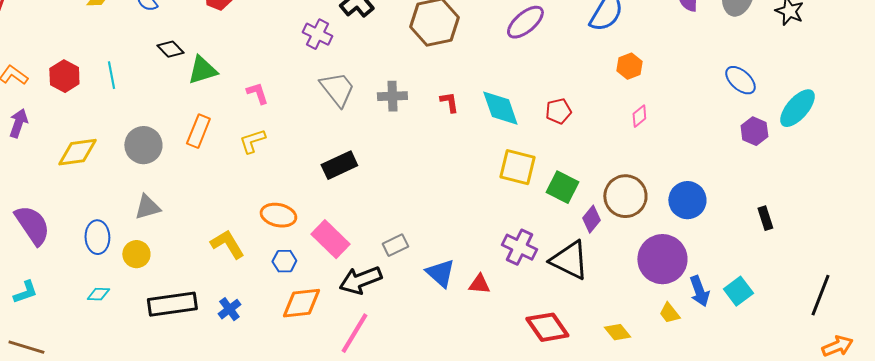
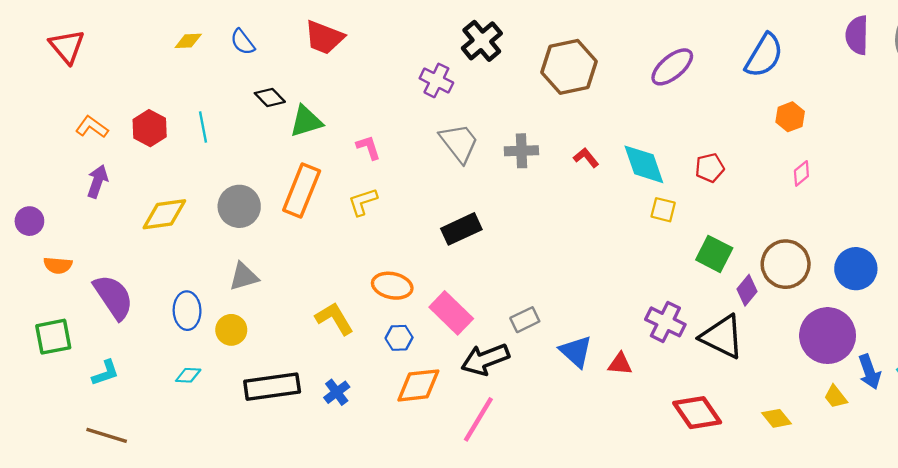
red L-shape: (449, 102) -> (586, 158), turned -30
orange rectangle: (198, 131) -> (302, 190), size x1.4
yellow square: (517, 167) -> (663, 210), moved, size x0.6

